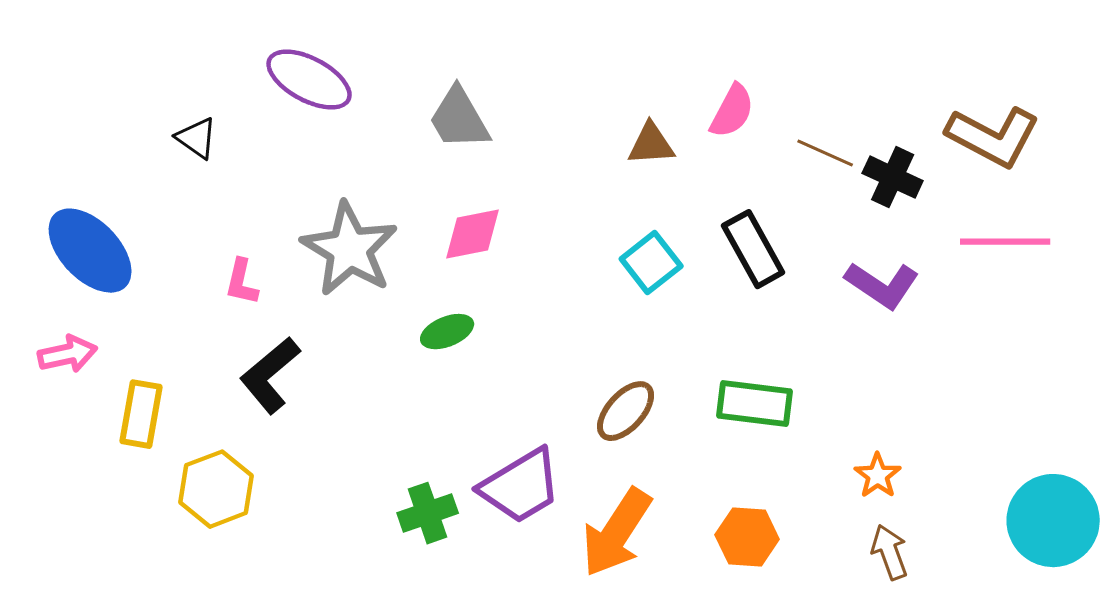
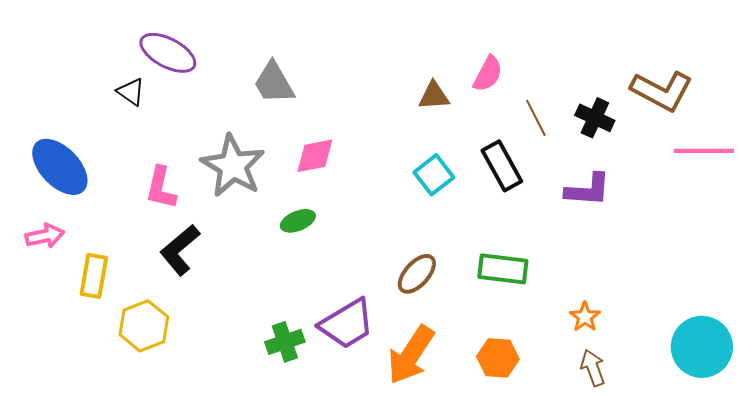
purple ellipse: (309, 80) -> (168, 53), moved
gray trapezoid: (459, 119) -> (274, 83), moved
brown line: (825, 153) -> (536, 118), moved, turned 39
pink line: (1005, 242) -> (704, 151), moved
pink L-shape: (242, 282) -> (161, 188), size x1.4
purple L-shape: (882, 285) -> (588, 190), turned -30

